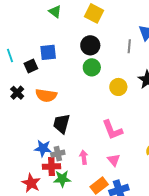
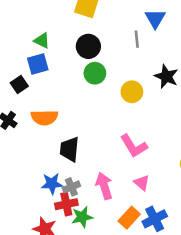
green triangle: (55, 12) -> (42, 41), moved
pink arrow: (84, 157) -> (104, 186), size x1.5

